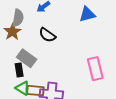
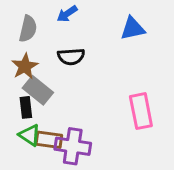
brown star: (12, 32) -> (25, 66), moved
black semicircle: (47, 35) -> (71, 57), turned -42

